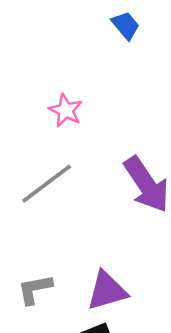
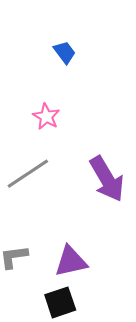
blue trapezoid: (126, 25) -> (65, 52), moved

